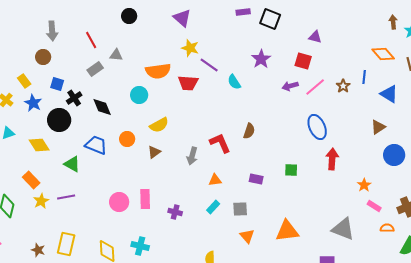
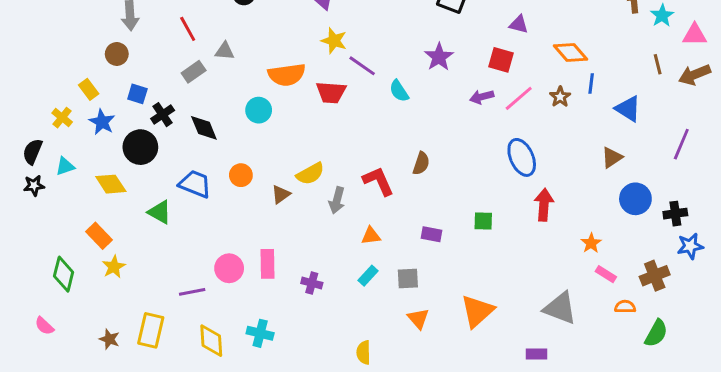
orange diamond: (383, 54) -> (570, 52), moved
yellow semicircle: (159, 125) -> (310, 174), moved
purple line: (66, 197) -> (192, 292), moved
orange triangle: (287, 231) -> (477, 311), turned -35

